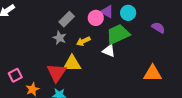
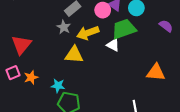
yellow arrow: (83, 41) -> (88, 33), size x1.5
red triangle: (56, 73) -> (21, 45), moved
pink square: (15, 75) -> (13, 73), moved

